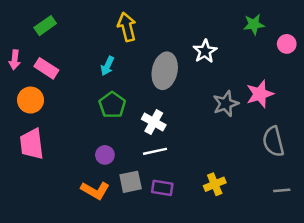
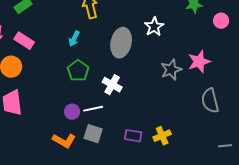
white line: (155, 151) -> (93, 109), moved
gray square: (131, 182) -> (93, 134), turned 30
purple rectangle: (162, 188) -> (133, 136), moved
gray line: (282, 190) -> (225, 146), moved

